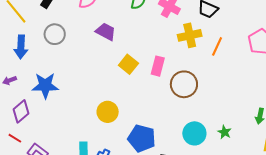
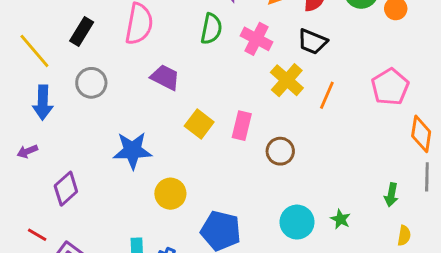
yellow cross: (190, 35) -> (287, 80), turned -35
brown circle: (184, 84) -> (280, 151), size x0.7
blue star: (45, 86) -> (133, 150), moved
purple diamond: (21, 111) -> (66, 189), moved

